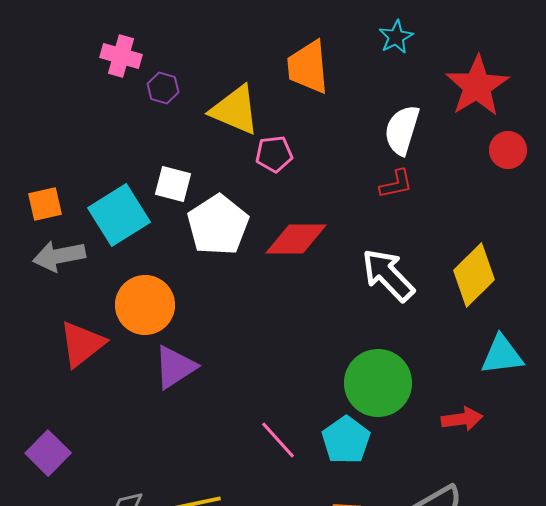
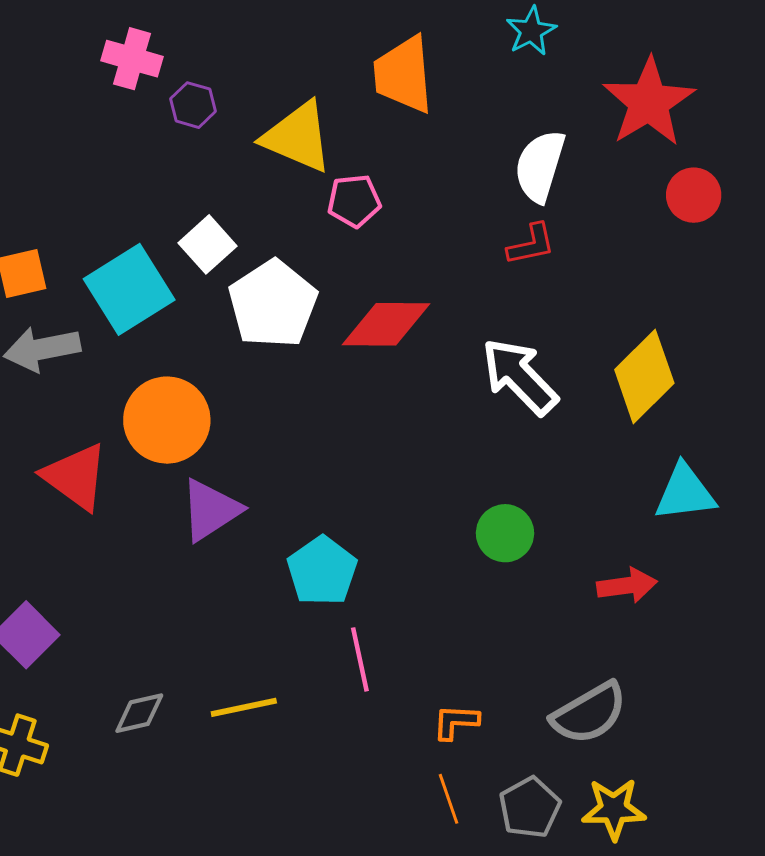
white square: (173, 184) -> (207, 244), turned 33
red triangle: (82, 344) -> (75, 477), turned -46
green circle: (378, 383) -> (505, 533), size x0.6
pink line: (278, 440) -> (360, 659), moved, turned 30
cyan pentagon: (346, 440) -> (322, 571), moved

